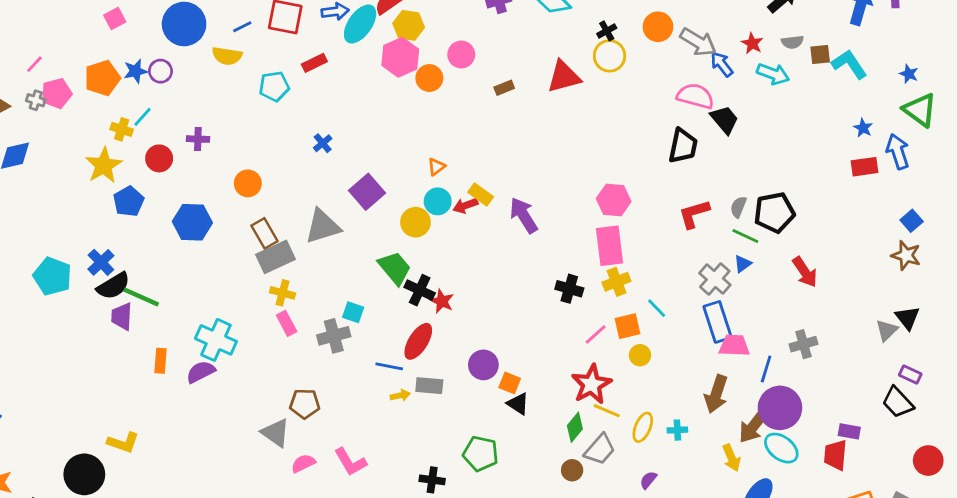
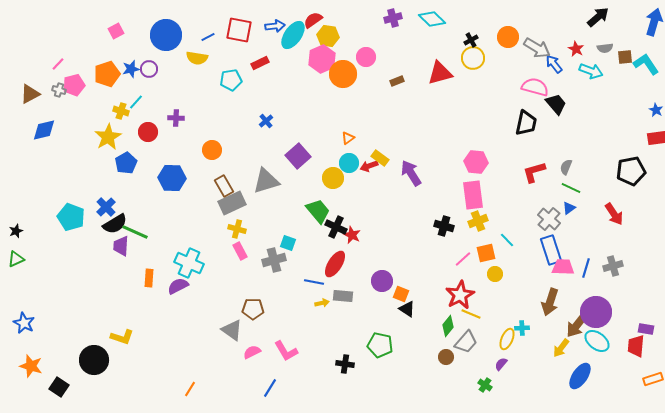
orange circle: (429, 78) -> (343, 74), size x1.4
black pentagon: (774, 212) -> (631, 171), moved
blue line: (766, 369) -> (586, 268), moved
yellow ellipse: (643, 427) -> (507, 339), moved
yellow arrow: (731, 458) -> (561, 348), turned 60

